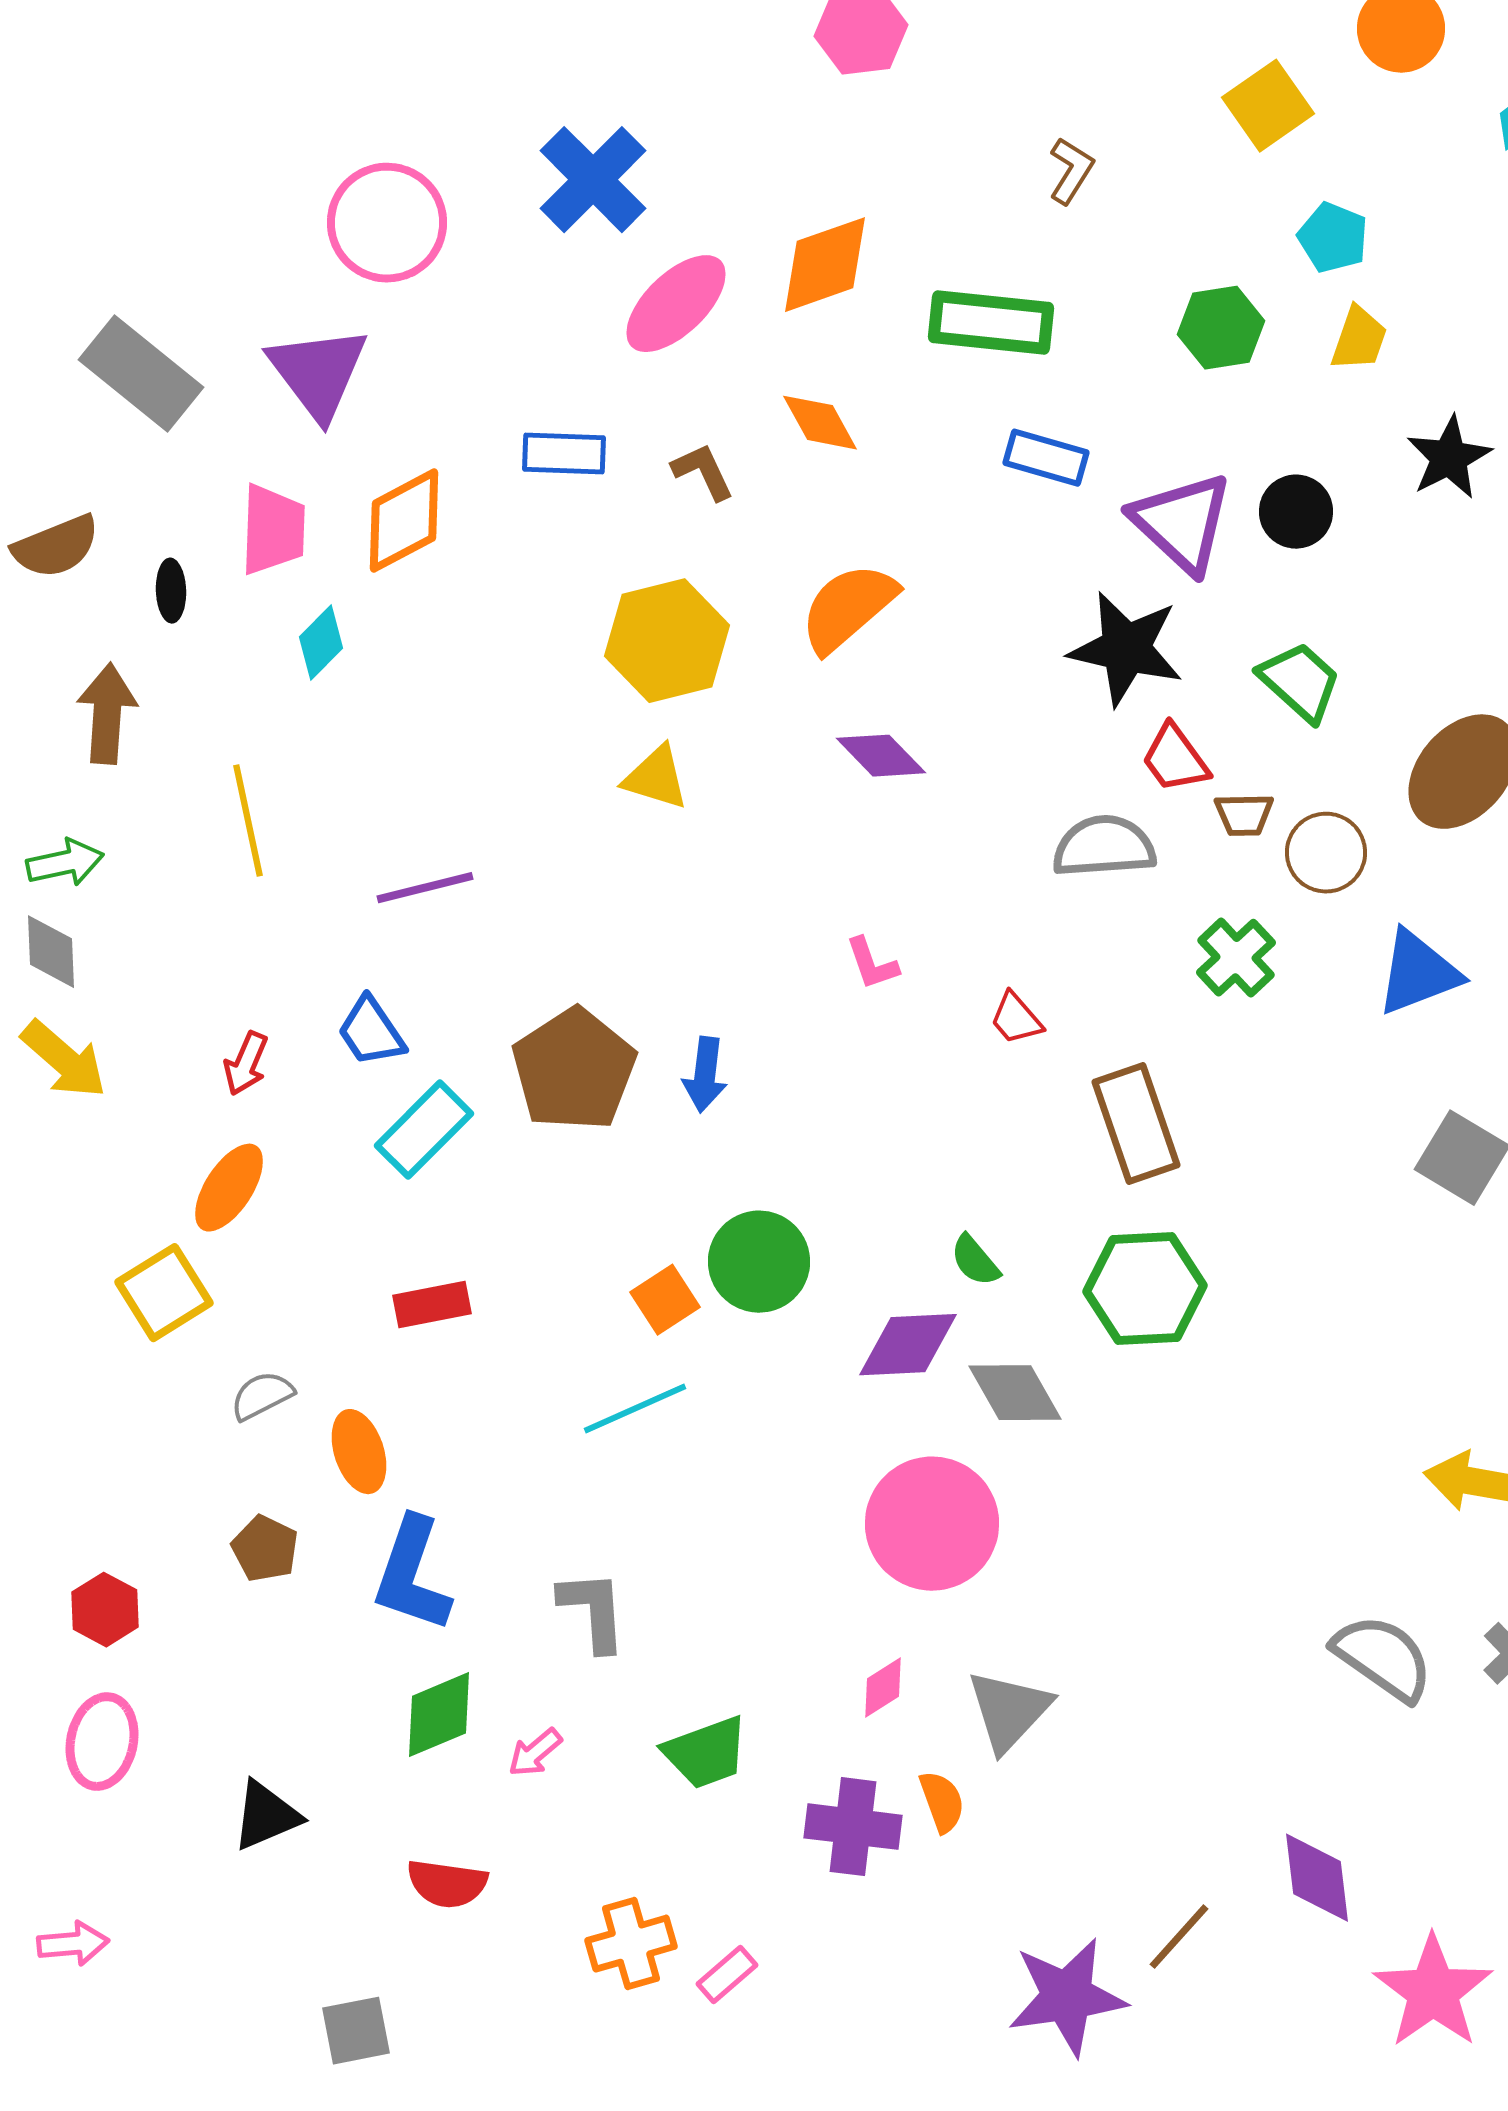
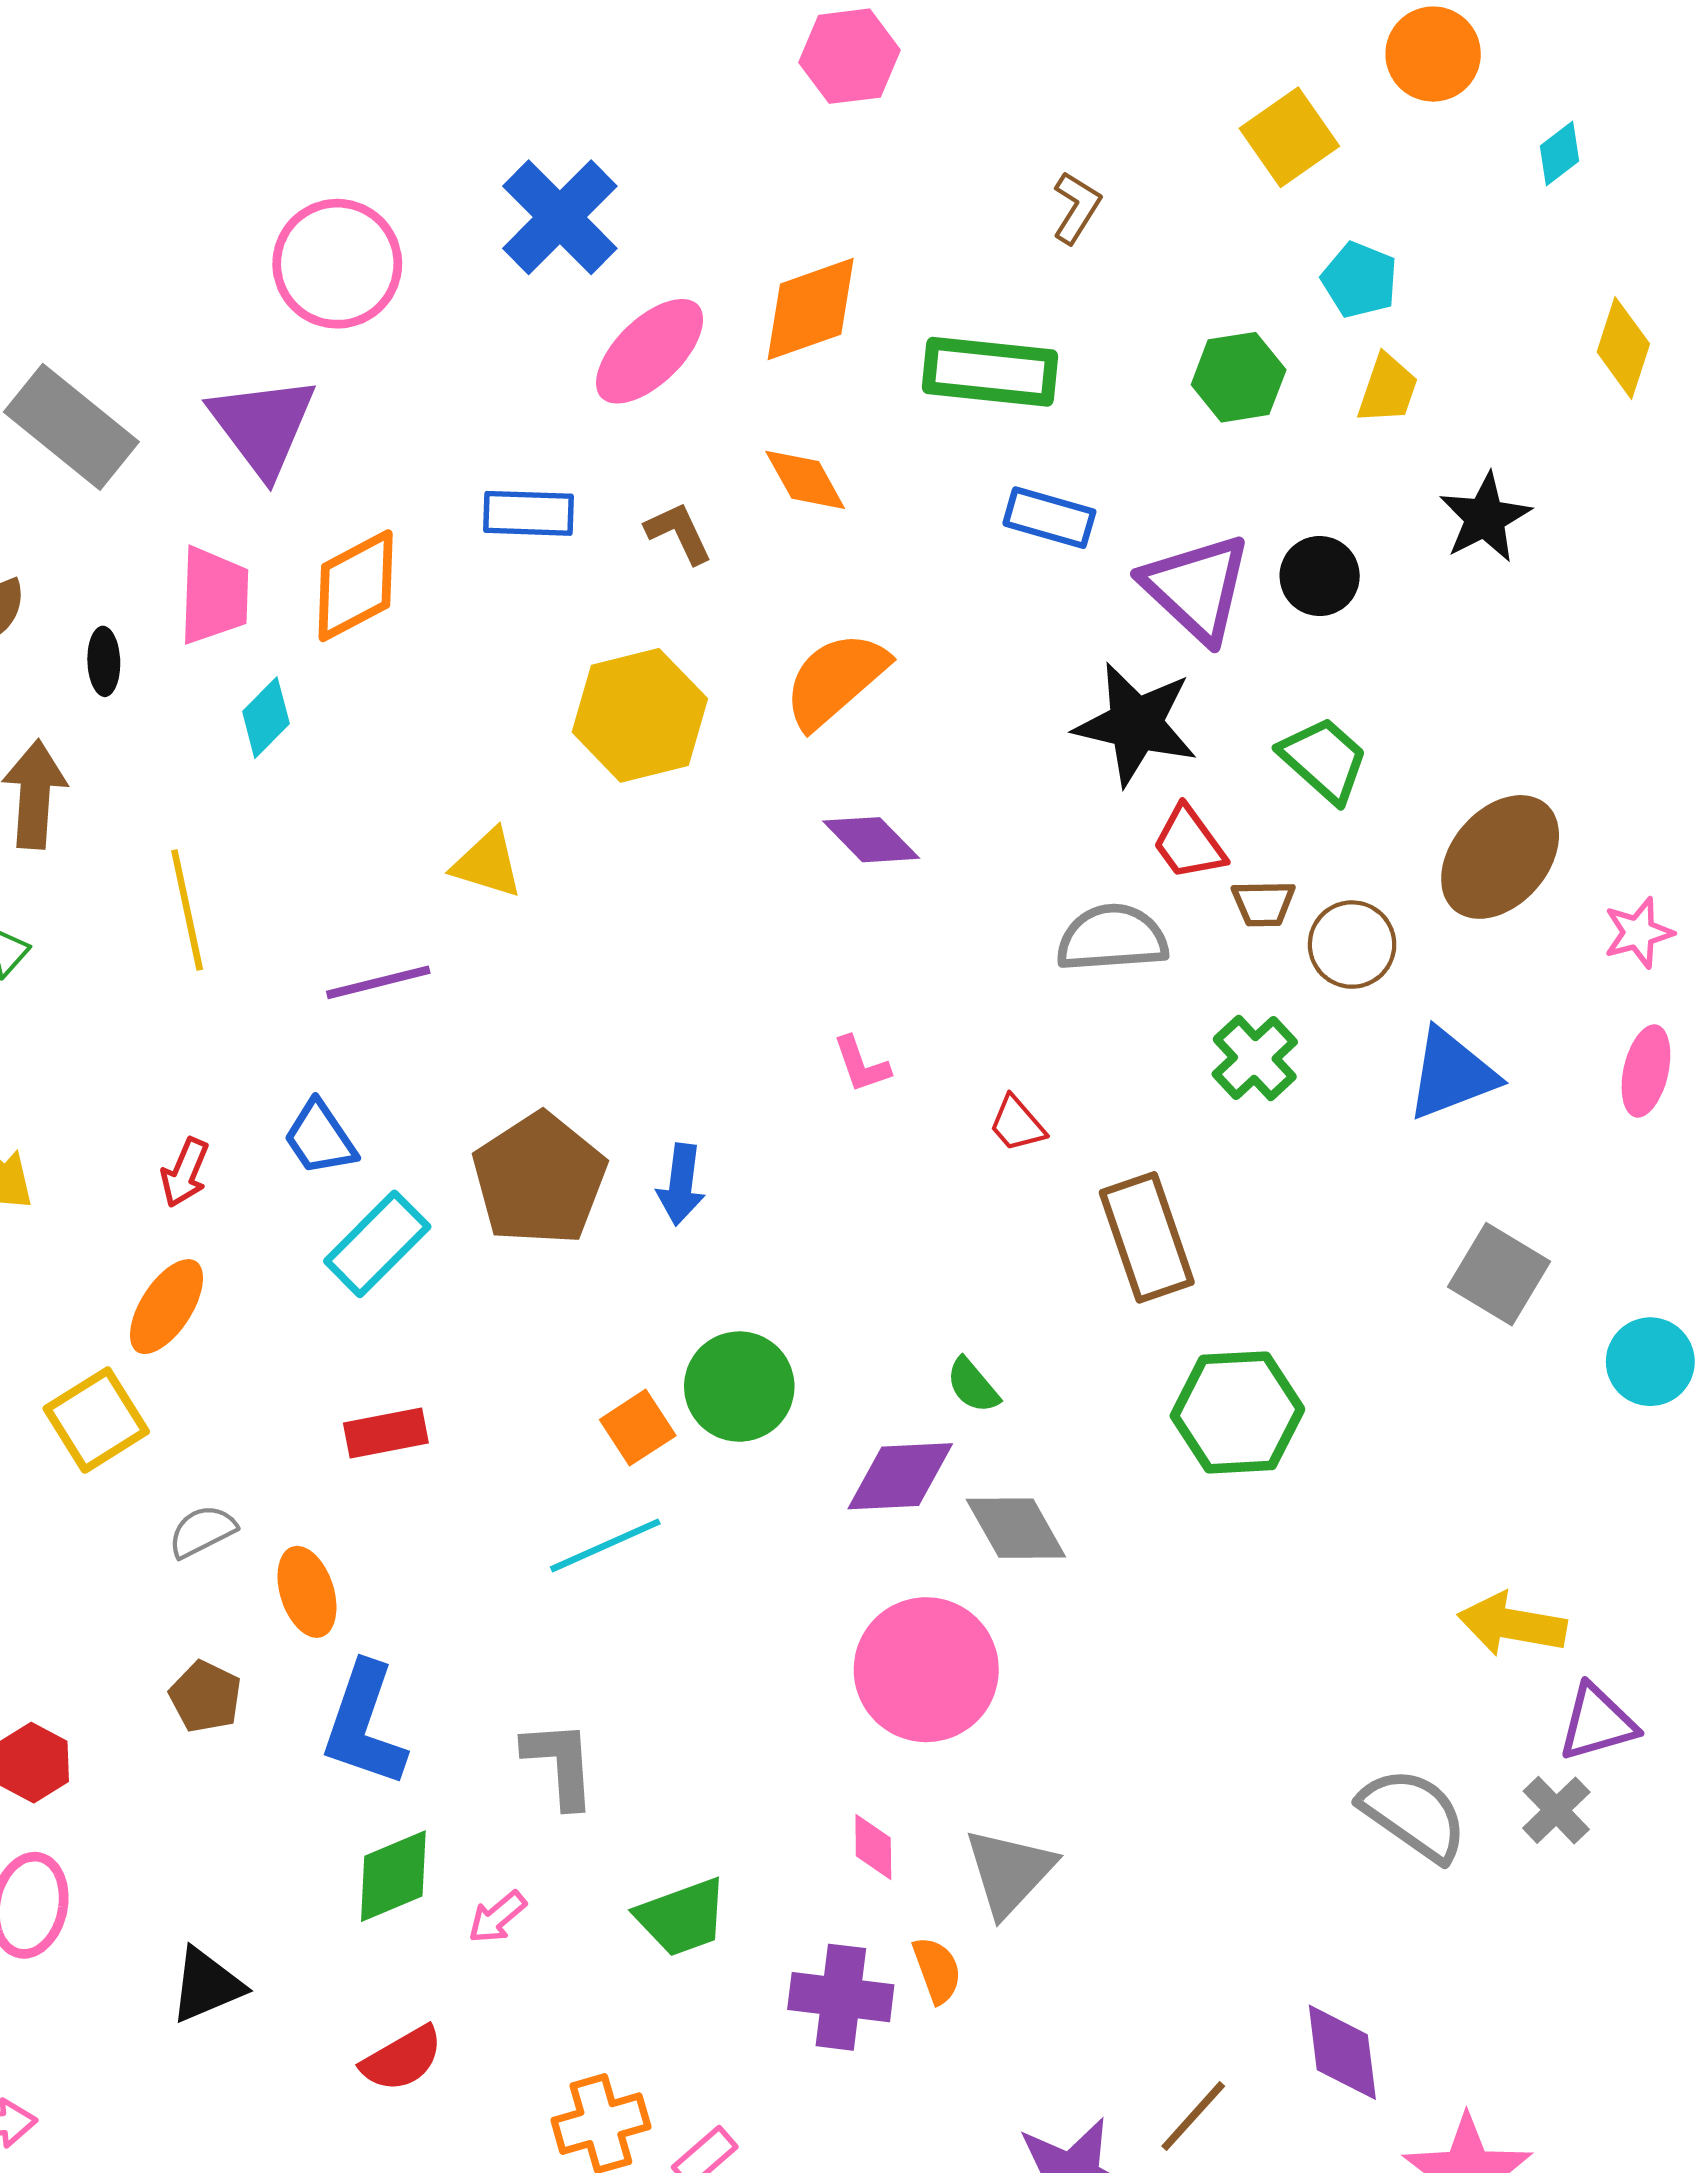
yellow triangle: (656, 778) -> (487, 863), moved
green hexagon: (1145, 1289) -> (1237, 1412), moved
pink diamond: (883, 1688) -> (873, 1847), turned -58
red semicircle: (447, 1884) -> (402, 2059), turned -38

